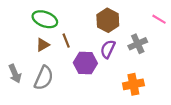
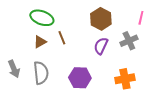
pink line: (159, 19) -> (141, 18), moved, turned 72
purple hexagon: (85, 63) -> (80, 78), moved
gray semicircle: (44, 78) -> (41, 73), turned -30

